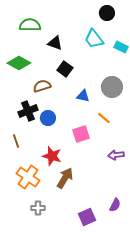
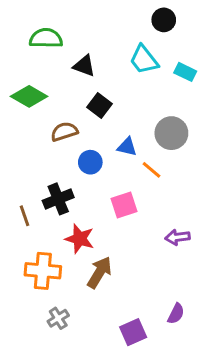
black cross: (28, 111) -> (58, 199), moved
blue circle: (48, 118) -> (90, 162), moved
orange line: (104, 118) -> (151, 170), moved
orange cross: (28, 177) -> (43, 271), turned -30
gray cross: (38, 208) -> (58, 318), turned -32

